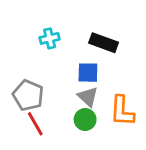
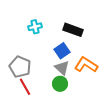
blue square: (88, 73) -> (62, 51), turned -35
orange L-shape: (122, 111) -> (86, 65), moved, turned 120

